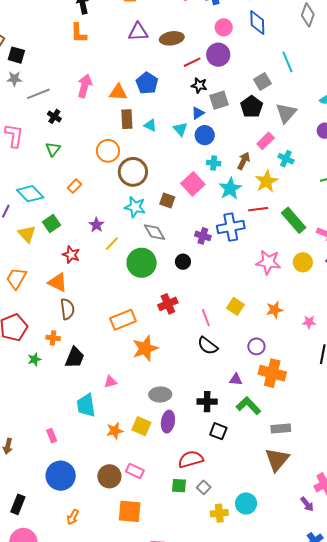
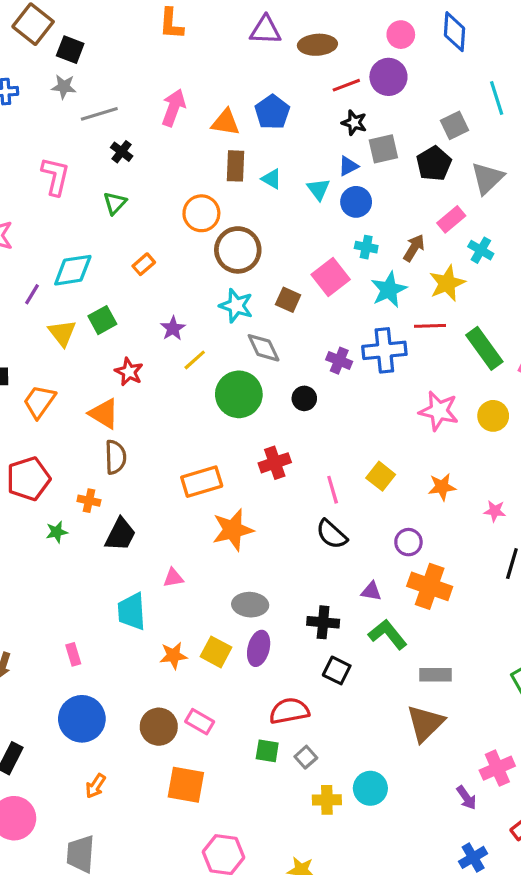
cyan diamond: (30, 194) -> (73, 270), turned -60

